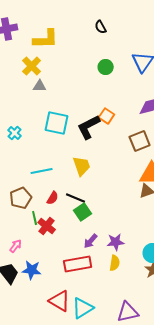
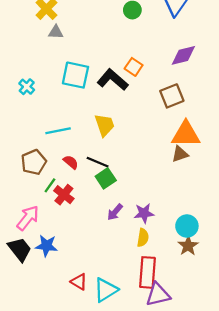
black L-shape: (89, 127) -> (113, 80), turned 68
red semicircle: (53, 198) -> (71, 162), turned -80
green line: (35, 218) -> (50, 185), turned 48
pink arrow: (16, 246) -> (28, 218), size x1.6
red rectangle: (78, 264) -> (147, 272), moved, turned -76
red triangle: (60, 301) -> (79, 282), size x0.7

